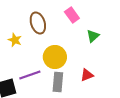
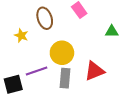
green triangle: (93, 36) -> (112, 31), moved, turned 40
red triangle: (87, 75) -> (94, 71), size x1.5

